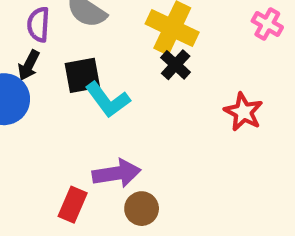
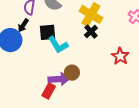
red rectangle: (73, 205) -> (49, 91), moved
brown circle: (142, 209) -> (72, 73), moved

